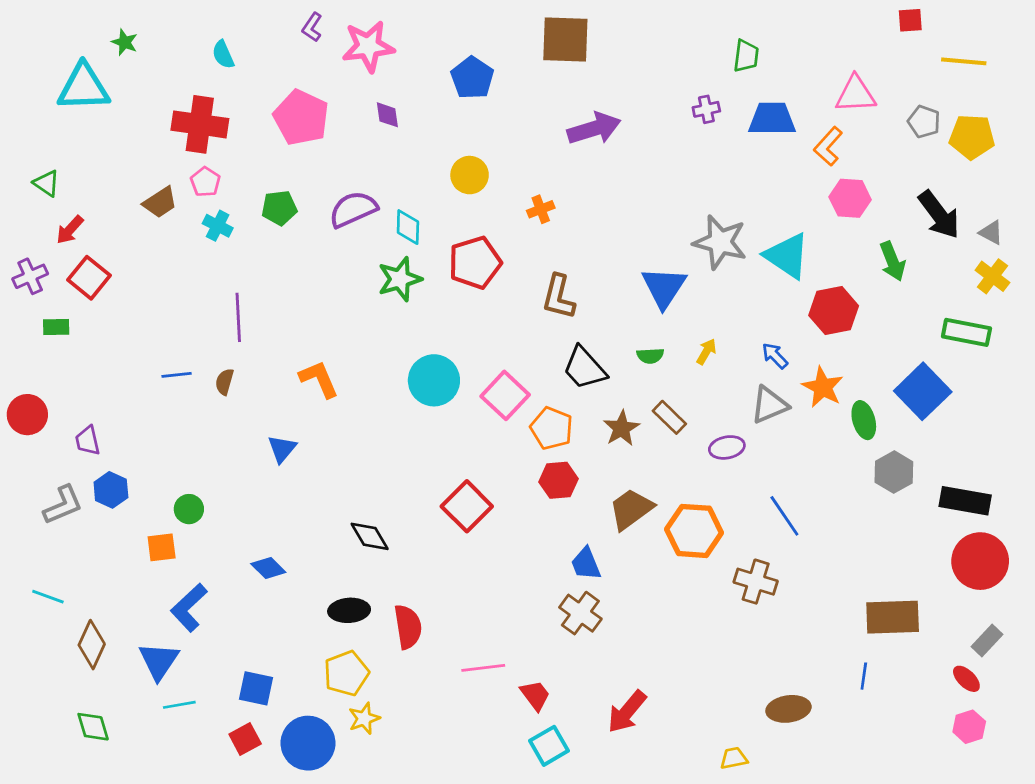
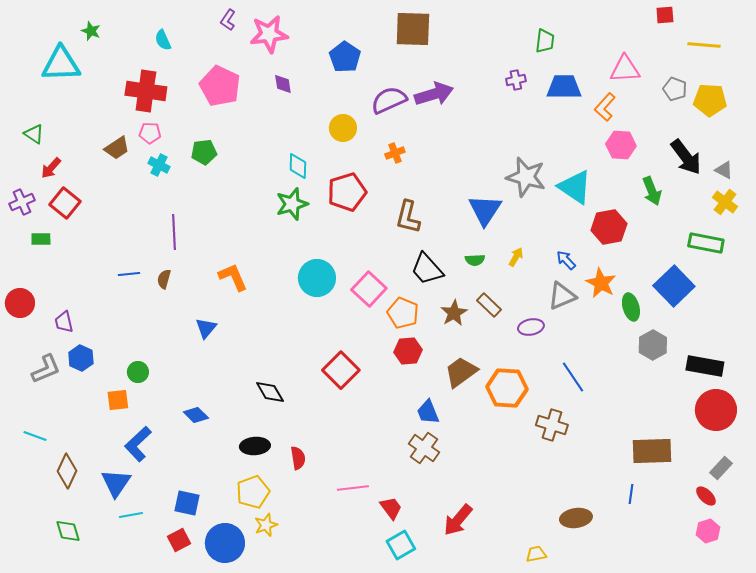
pink pentagon: (205, 182) -> (150, 133), turned -30
purple semicircle: (353, 209) -> (389, 100), moved
red semicircle: (408, 627) -> (298, 458), size x0.7

